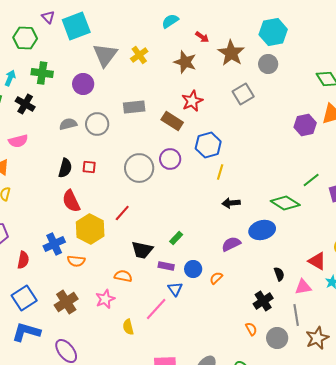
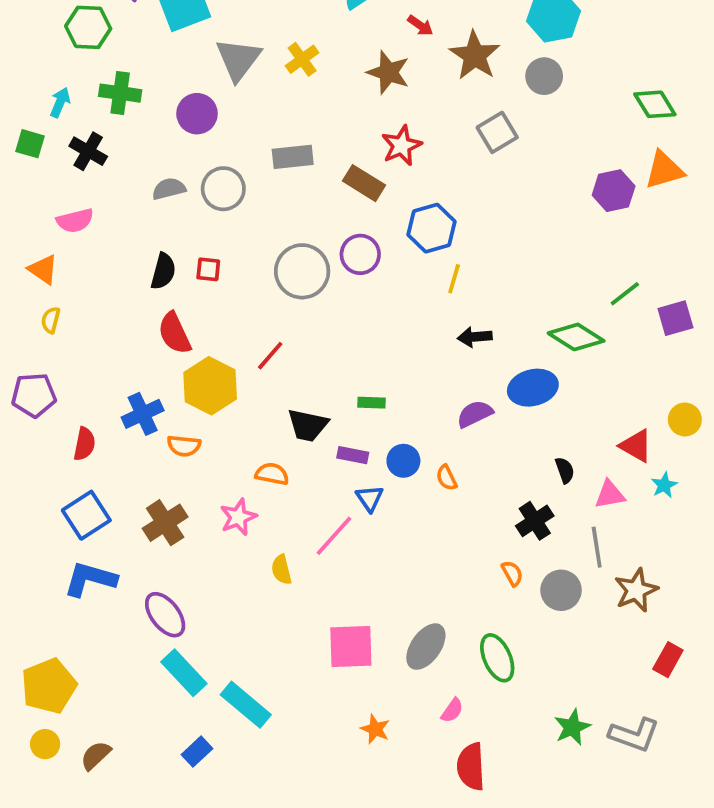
green rectangle: (176, 238) -> (372, 403), turned 48
orange semicircle: (216, 278) -> (447, 478), turned -72

